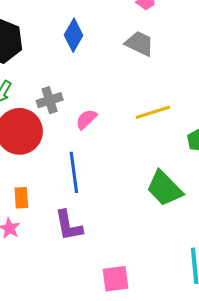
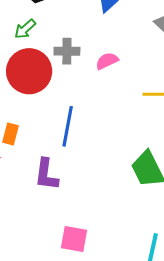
pink semicircle: (86, 119) -> (107, 61), moved

